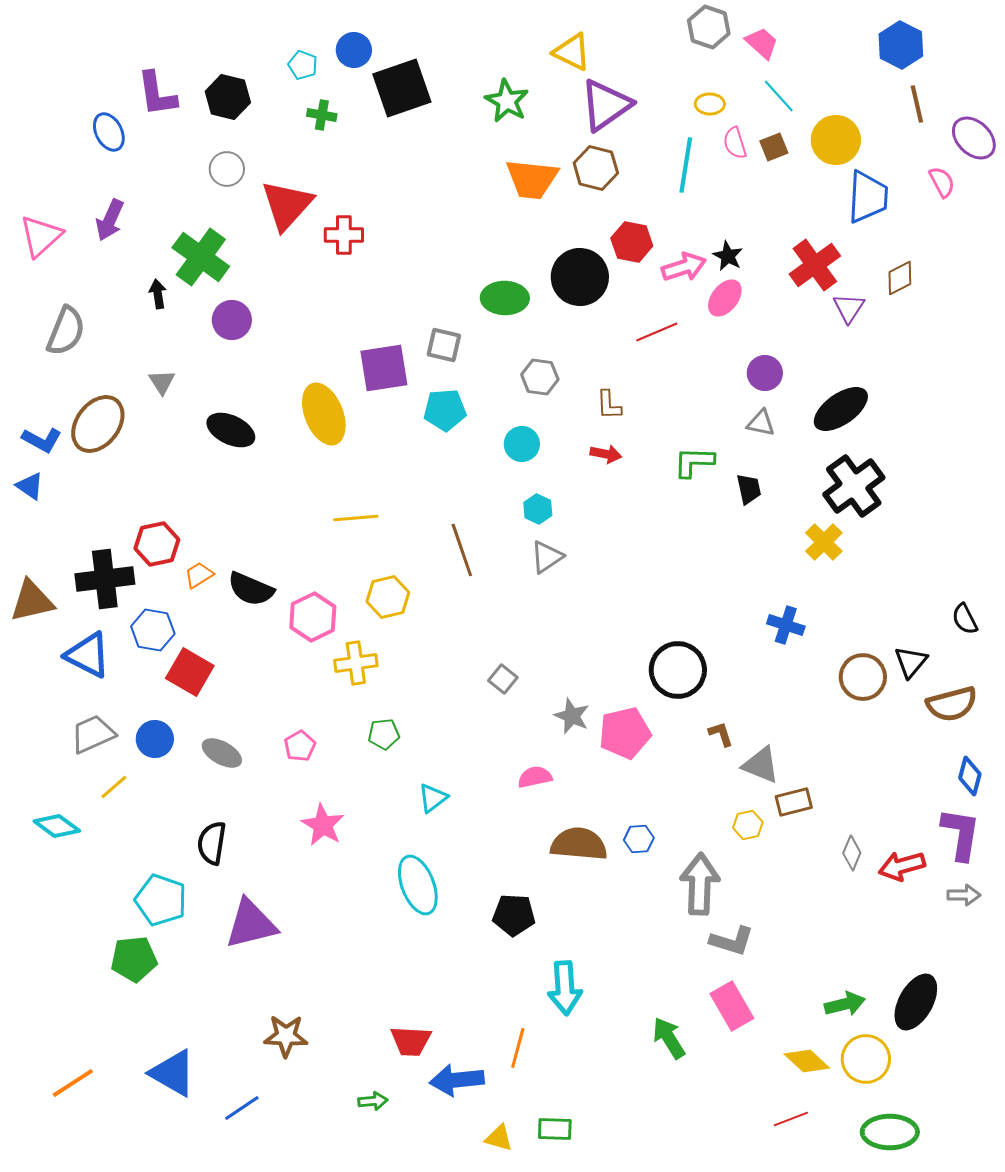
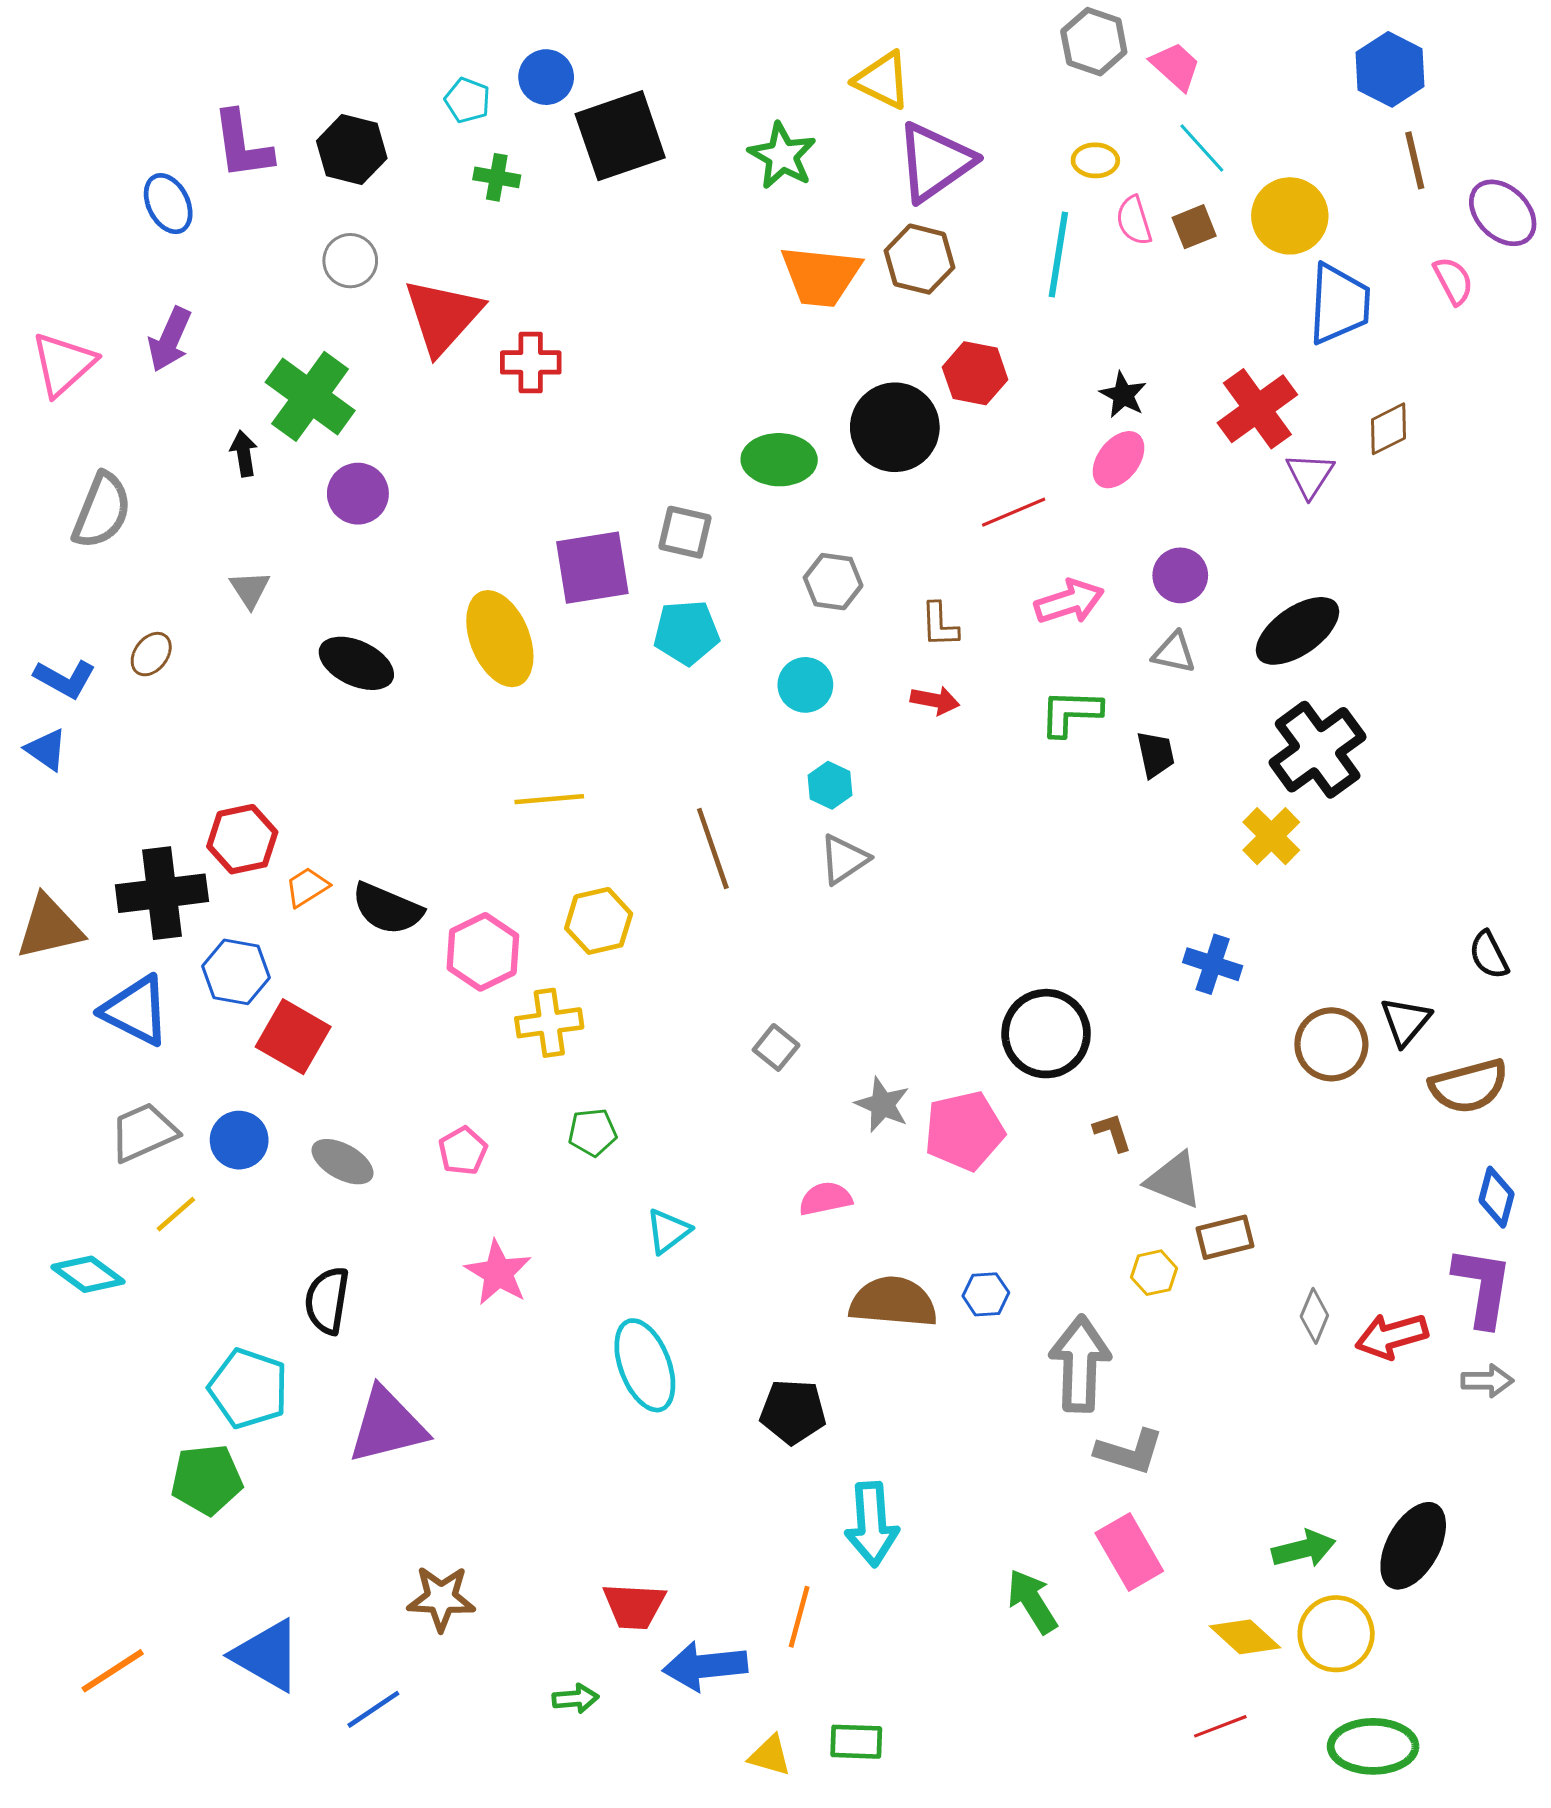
pink arrow: (684, 267) -> (1069, 602), moved
brown ellipse: (98, 424) -> (151, 654), size x0.5

